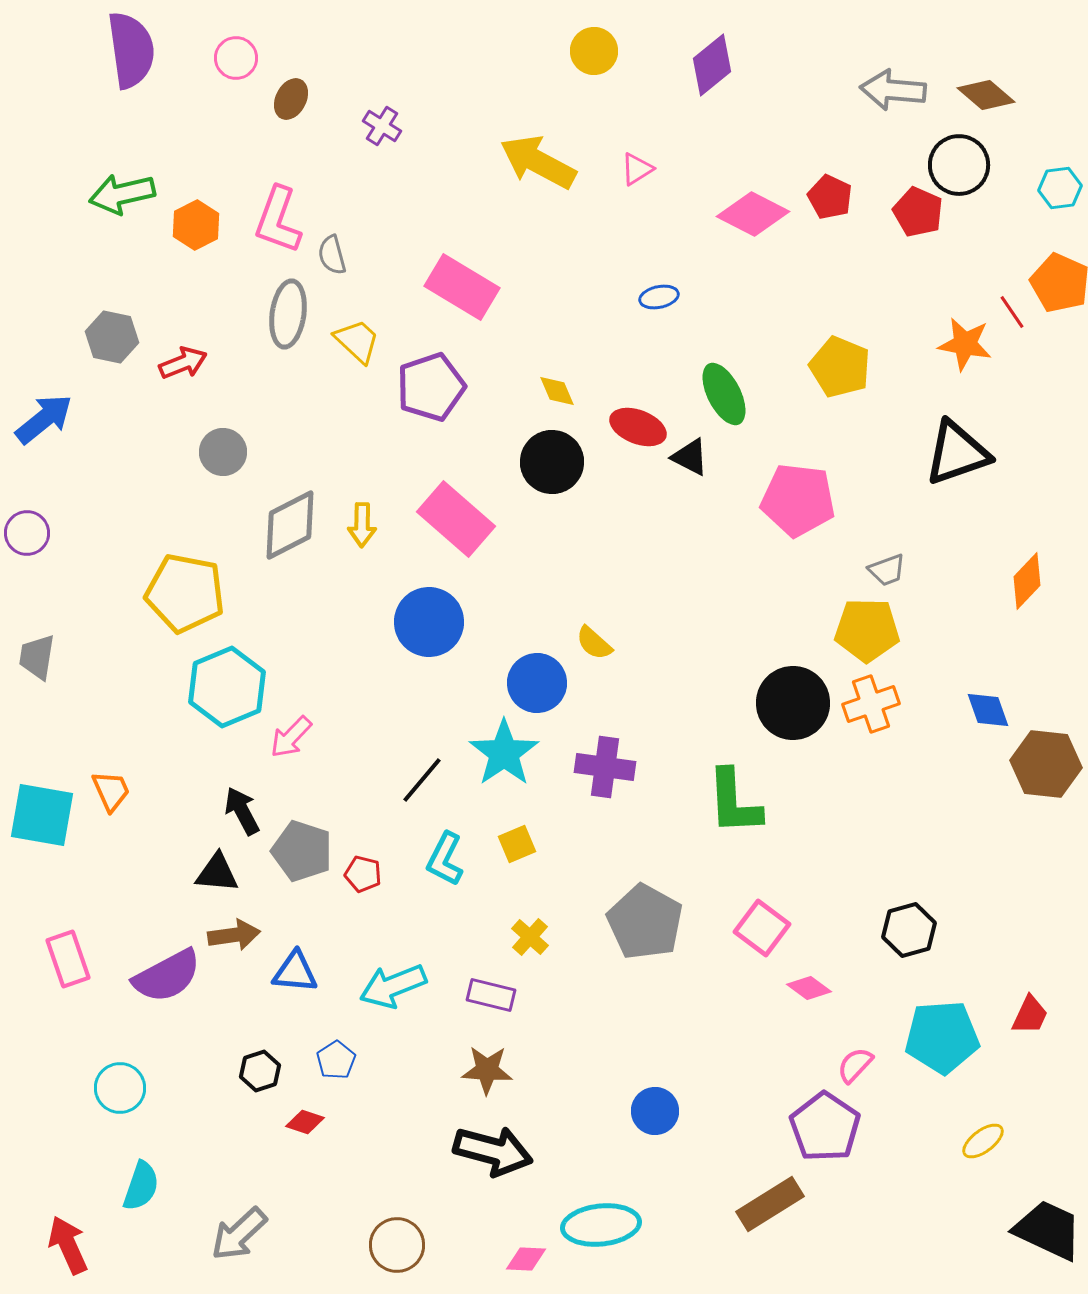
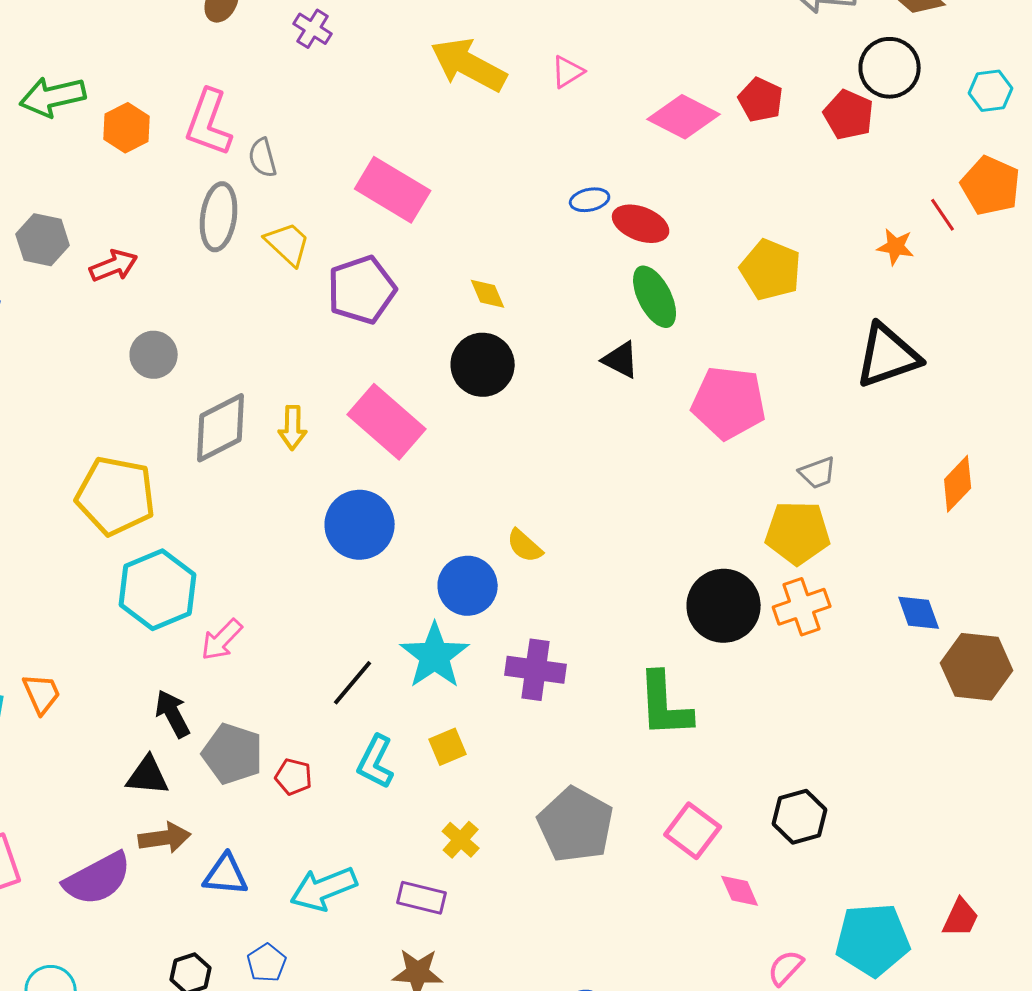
orange star: (965, 344) -> (896, 247), size x0.7
red ellipse: (638, 427) -> (641, 224), moved
black hexagon: (909, 930) -> (800, 817), moved
pink diamond: (809, 988) -> (740, 891), turned 30

